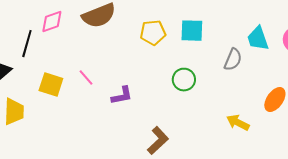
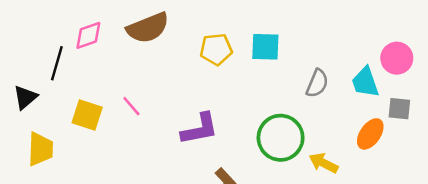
cyan trapezoid: (258, 39) -> (365, 82), moved
green circle: (184, 80) -> (281, 138), moved, size x1.6
purple L-shape: (122, 96) -> (200, 129), moved, size x1.4

